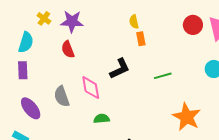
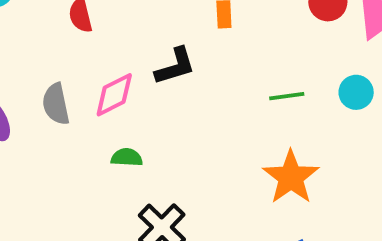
green line: (163, 76) -> (287, 96), moved
pink diamond: (91, 88) -> (114, 95), turned 65

